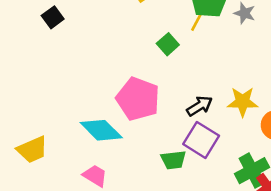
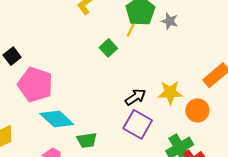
black square: (53, 17) -> (12, 56), moved
pink pentagon: (138, 99) -> (35, 85), moved
green trapezoid: (173, 160) -> (87, 140), moved

